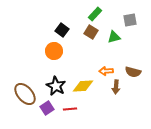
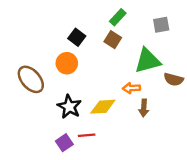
green triangle: (114, 37) -> (148, 61), moved, size x1.6
brown semicircle: (133, 72) -> (174, 79), moved
brown ellipse: (25, 94) -> (31, 79), moved
purple square: (47, 108) -> (64, 143), moved

